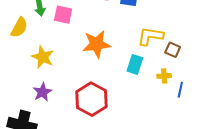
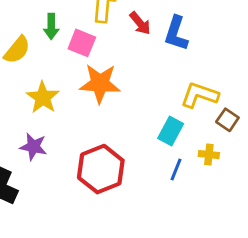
orange star: (97, 44) -> (100, 83), moved
blue line: (180, 90) -> (176, 170), moved
purple star: (42, 92) -> (33, 147), turned 30

